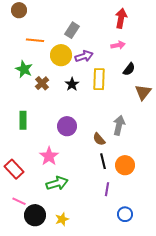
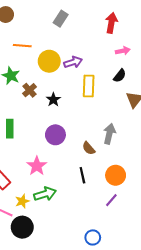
gray rectangle: (72, 30) -> (61, 19), moved
pink arrow: (118, 45) -> (123, 51), moved
black star: (72, 84) -> (53, 100), moved
black line: (103, 161) -> (82, 175), moved
purple line: (107, 189) -> (111, 200), moved, turned 32
blue circle: (125, 214) -> (93, 237), moved
yellow star: (62, 219) -> (22, 201), moved

